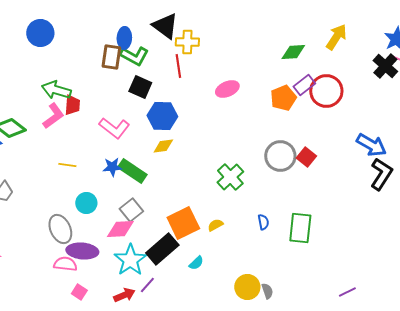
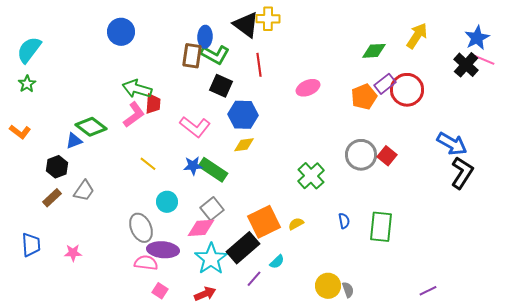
yellow cross: (187, 42) -> (268, 19), moved
yellow line: (67, 165) -> (148, 164), turned 30
purple line: (147, 285) -> (254, 279), moved

